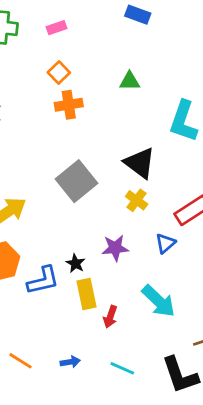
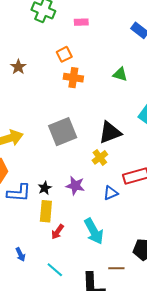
orange square: (59, 72) -> (64, 54), moved
black triangle: (140, 163) -> (110, 132), turned 45
blue arrow: (70, 362) -> (20, 254), turned 56

